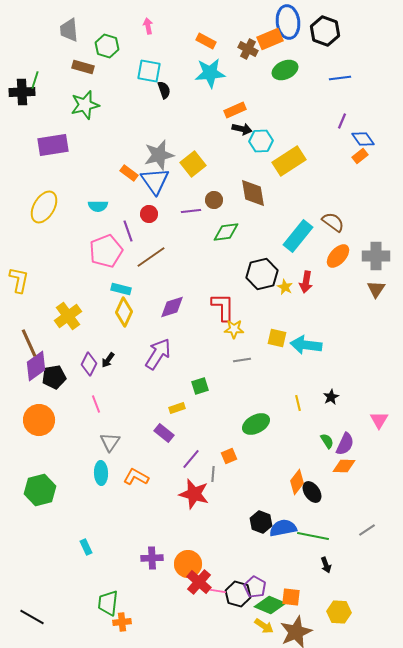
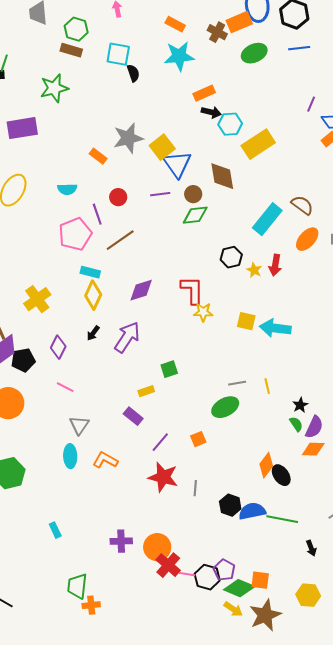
brown rectangle: (83, 67) -> (71, 50), moved
blue line: (340, 78) -> (299, 48), moved
blue triangle: (155, 181) -> (177, 164), moved
brown circle: (214, 200) -> (193, 194), moved
black hexagon: (262, 274) -> (231, 257), size x0.7
black arrow: (108, 360) -> (93, 333), moved
gray line: (242, 360) -> (237, 383), moved
black star: (331, 397) -> (300, 405), moved
pink line: (96, 404) -> (65, 387), turned -42
gray line: (213, 474) -> (195, 488), moved
black arrow: (326, 565) -> (311, 548), moved

